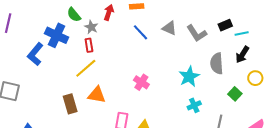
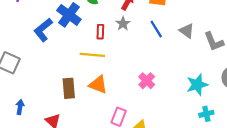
gray star: (91, 27) -> (123, 24), moved
yellow line: (86, 68) -> (92, 55), turned 35
cyan cross: (194, 105) -> (206, 114), moved

